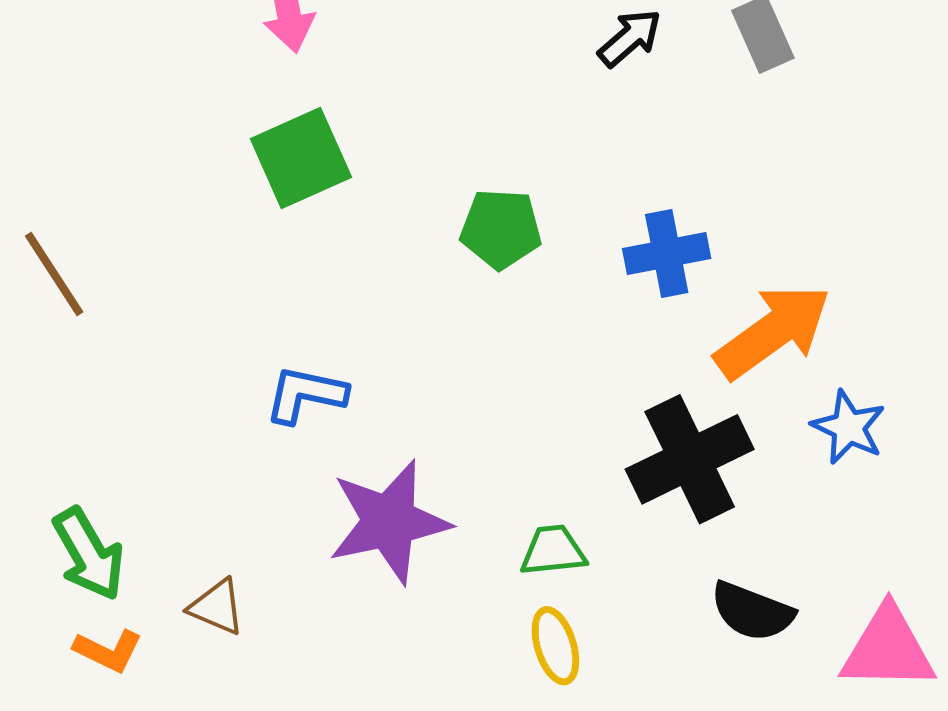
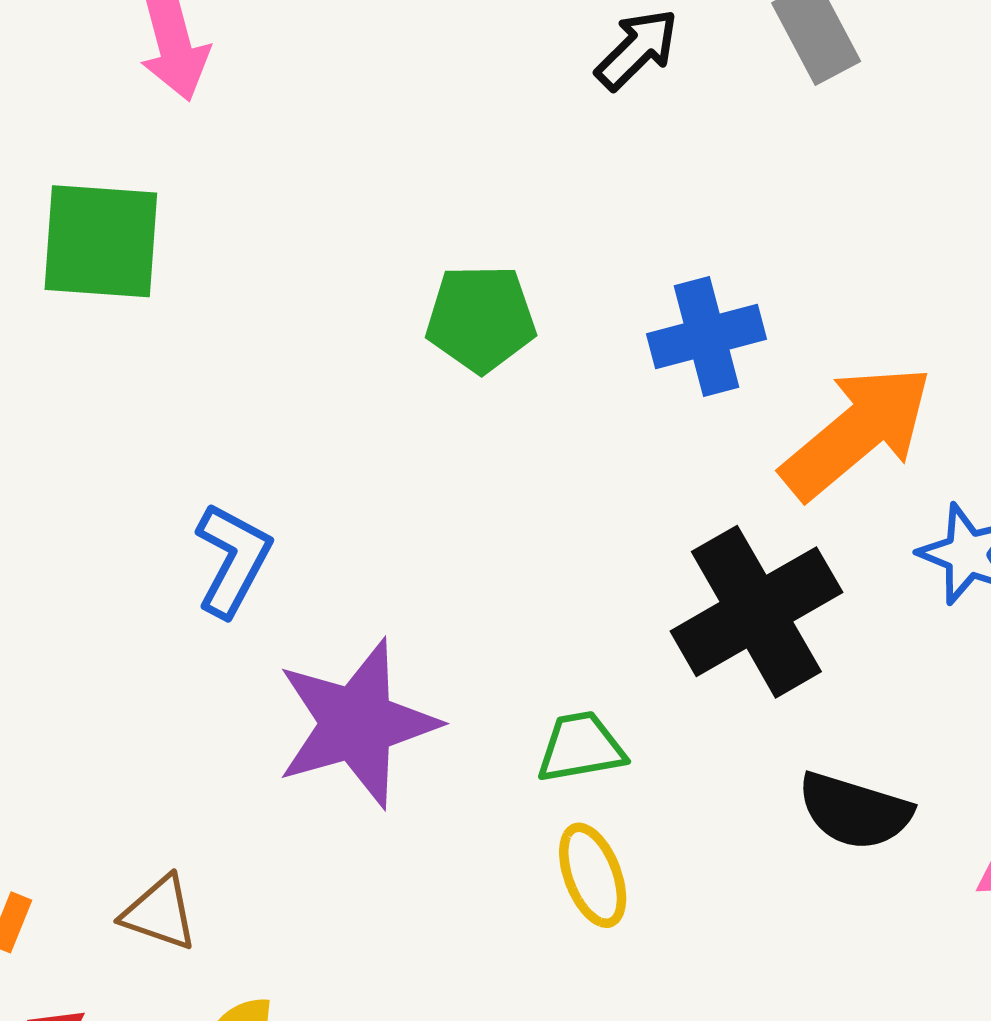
green square: (301, 158) -> (101, 241), moved, turned 32
blue L-shape: (306, 395) -> (233, 560), turned 110
brown triangle: (217, 607) -> (160, 913), moved

